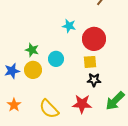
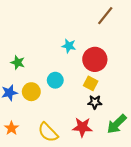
green star: (32, 50) -> (18, 62), moved
yellow square: (90, 62) -> (91, 83), turned 32

